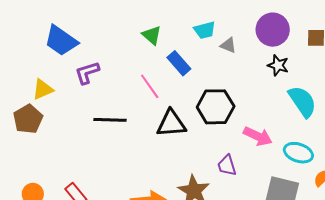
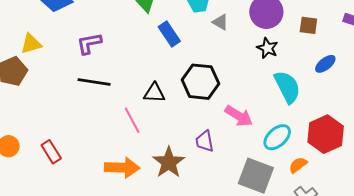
purple L-shape: (87, 73) -> (89, 43), moved
pink line: (150, 86) -> (132, 120), moved
black triangle: (171, 124) -> (154, 93), size x0.7
cyan ellipse: (298, 153) -> (277, 137), turned -68

